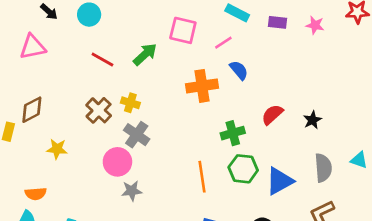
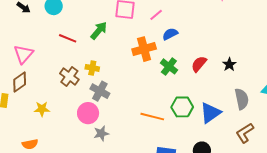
pink triangle: (33, 47) -> (23, 54), moved, turned -30
blue semicircle: (239, 70) -> (170, 34), turned -70
green cross: (233, 133) -> (169, 66), moved, turned -30
orange line: (202, 177) -> (152, 117), turned -60

